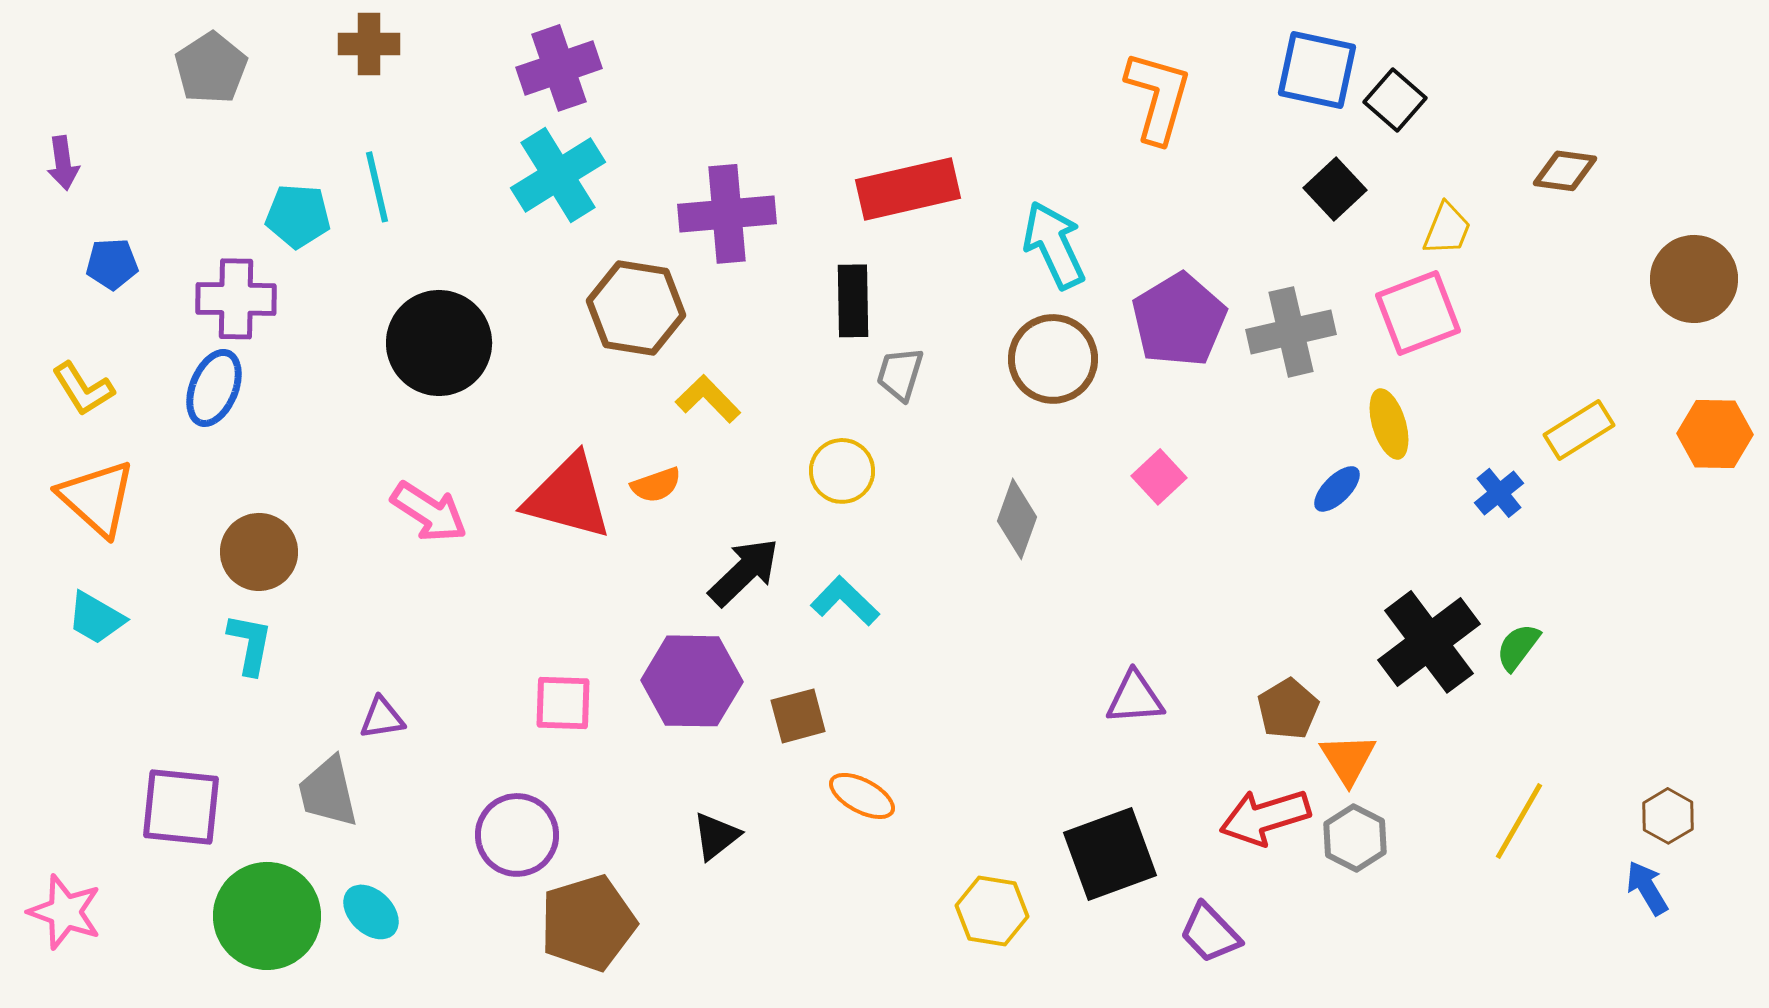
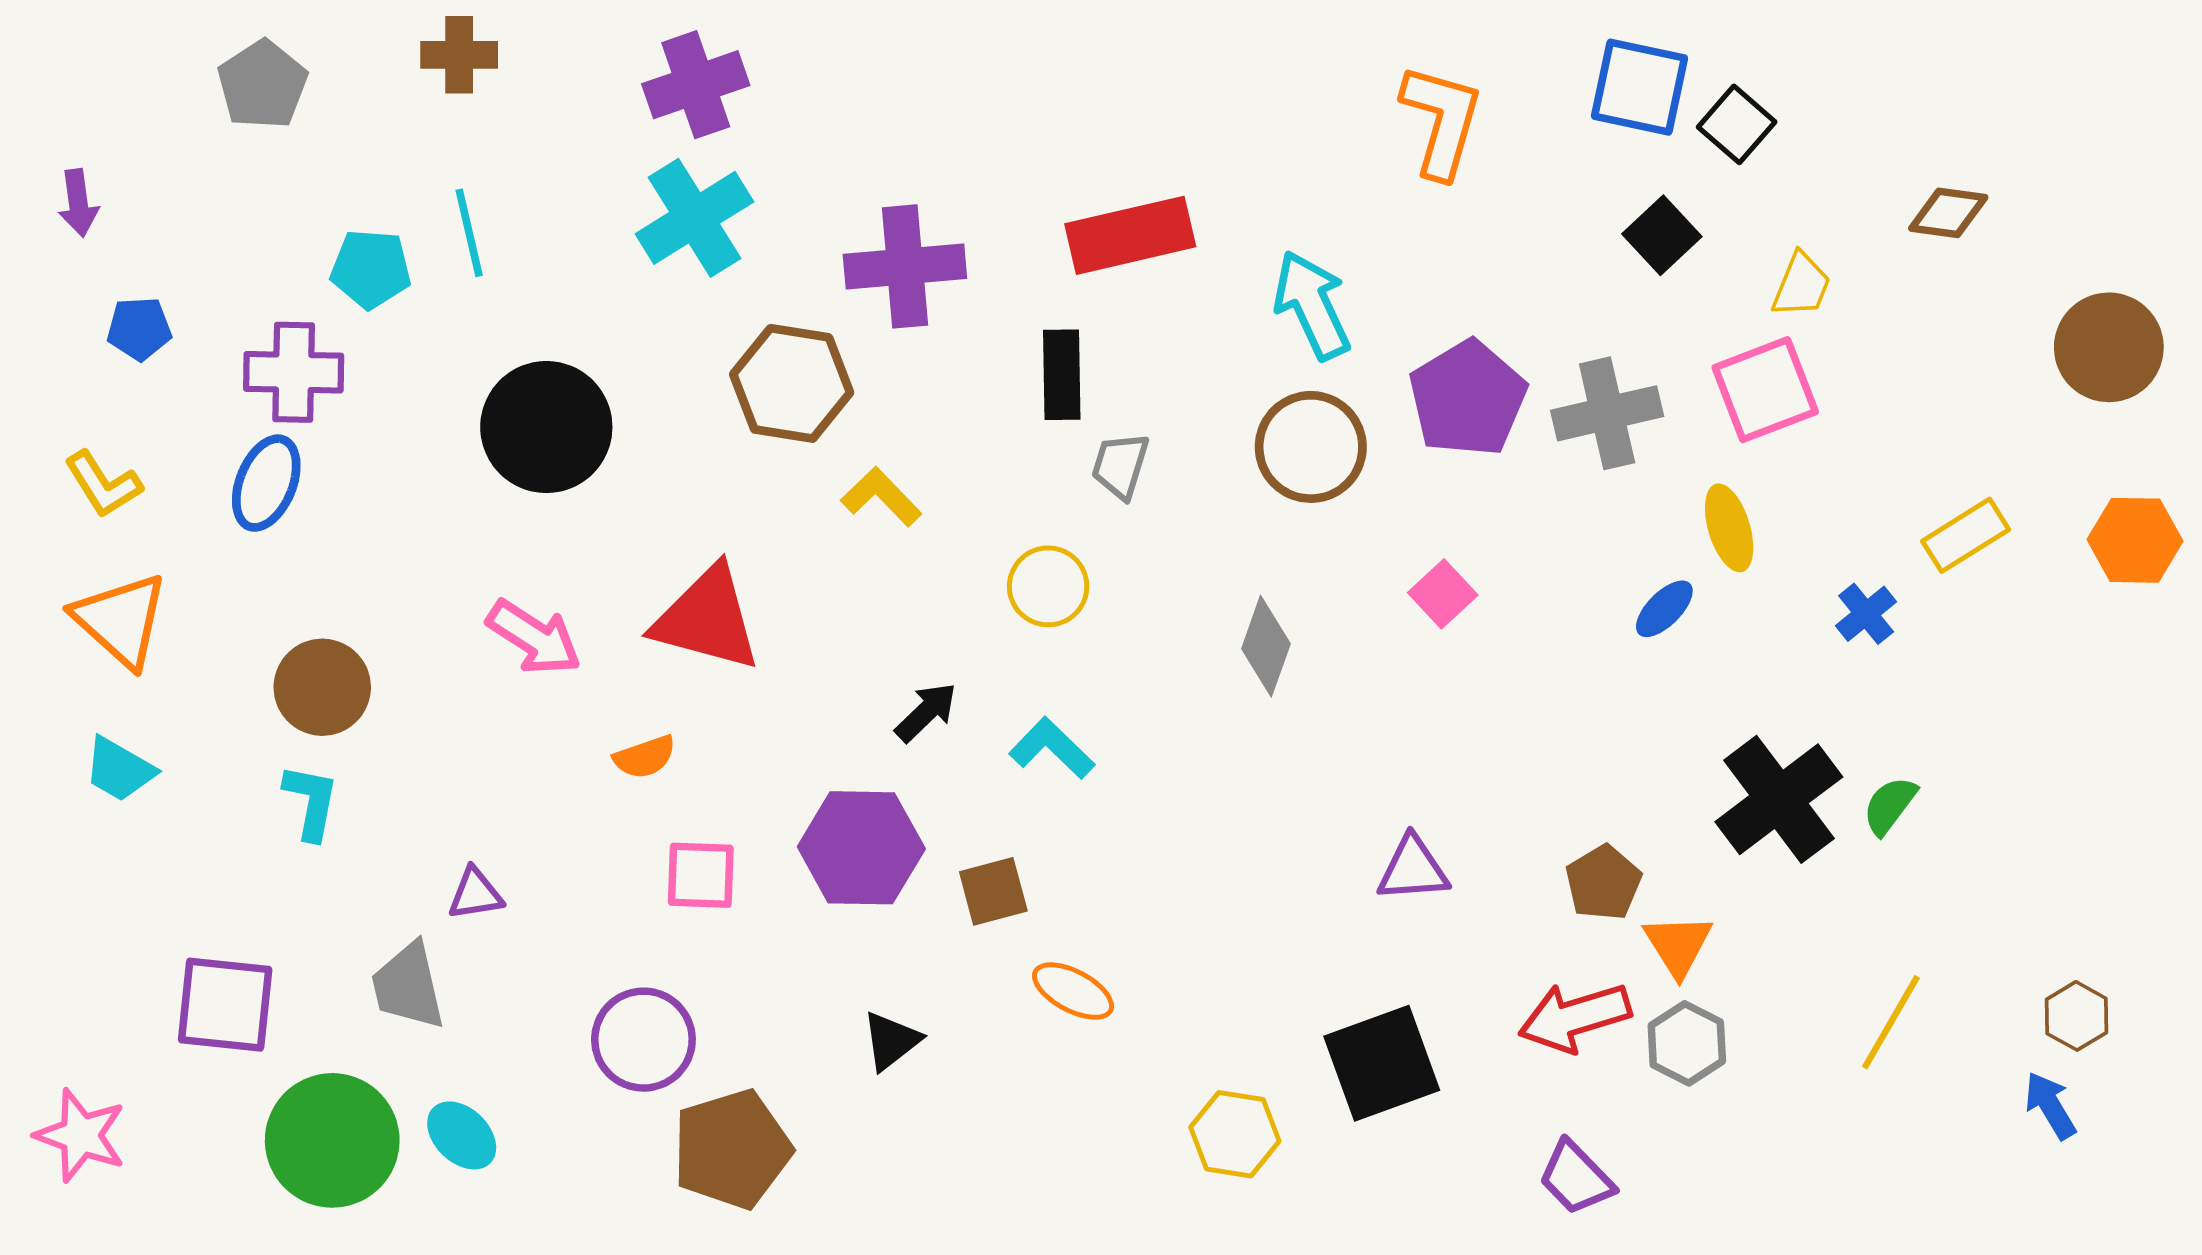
orange semicircle: (656, 485) -> (645, 757), moved
black arrow: (744, 572) -> (926, 712), size x0.7
purple trapezoid: (1210, 933) -> (1576, 1178), moved

